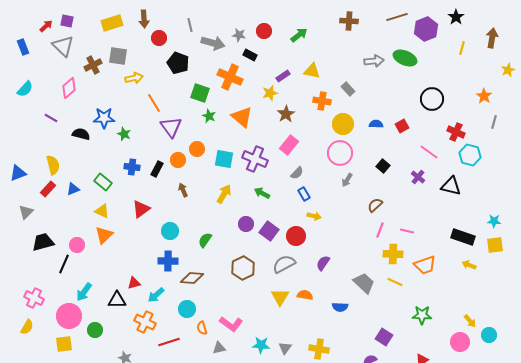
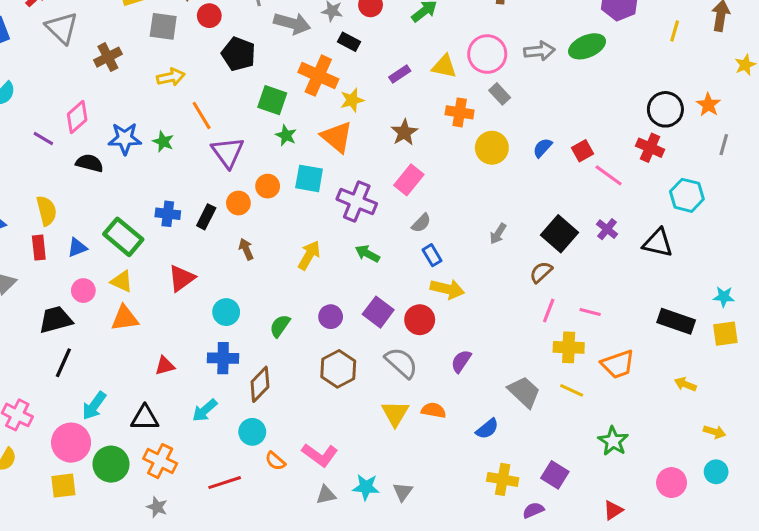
gray square: (118, 56) -> (163, 26), moved
green ellipse: (405, 58) -> (587, 46), turned -45
pink diamond: (69, 88) -> (77, 117), moved
yellow star: (270, 93) -> (352, 100), moved
black circle: (432, 99) -> (665, 109), moved
blue semicircle: (376, 124) -> (543, 148), turned -48
red cross: (456, 132) -> (650, 148), moved
green star: (124, 134) -> (163, 142), moved
pink line: (429, 152) -> (609, 175), moved
pink circle: (340, 153) -> (487, 54), moved
cyan square: (224, 159) -> (309, 178), moved
black square: (383, 166) -> (559, 234), moved, size x1.6
green rectangle: (103, 182) -> (123, 237), size x1.4
red rectangle: (48, 189) -> (39, 248), turned -49
yellow arrow: (314, 216) -> (447, 289), size x1.5
purple circle: (246, 224) -> (331, 317), moved
orange triangle: (104, 235) -> (125, 318), turned 36
black trapezoid: (43, 242) -> (56, 320), moved
pink circle: (77, 245) -> (83, 291), moved
gray semicircle: (284, 264) -> (401, 363), turned 70
yellow arrow: (469, 265) -> (685, 384), moved
brown diamond: (192, 278) -> (260, 384), turned -50
red triangle: (134, 283) -> (165, 366), moved
blue semicircle: (340, 307) -> (487, 429), turned -42
green star: (422, 315) -> (613, 441), turned 30
yellow arrow: (470, 321) -> (715, 432), moved, turned -32
orange cross: (145, 322) -> (160, 461), moved
orange semicircle: (202, 328) -> (275, 461), turned -32
green circle: (95, 330) -> (111, 464), size x1.5
gray triangle: (219, 348) -> (326, 495), moved
yellow cross: (319, 349) -> (503, 479), moved

